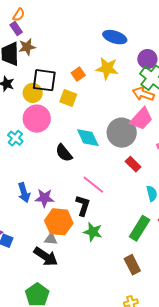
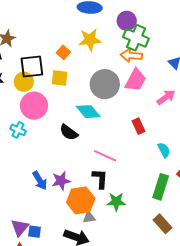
gray circle: (122, 133) -> (105, 84), moved
red rectangle: (133, 164) -> (139, 126), turned 35
gray triangle: (51, 239) -> (89, 217), moved

